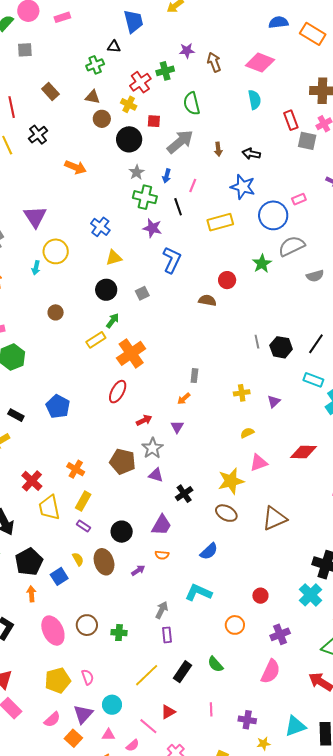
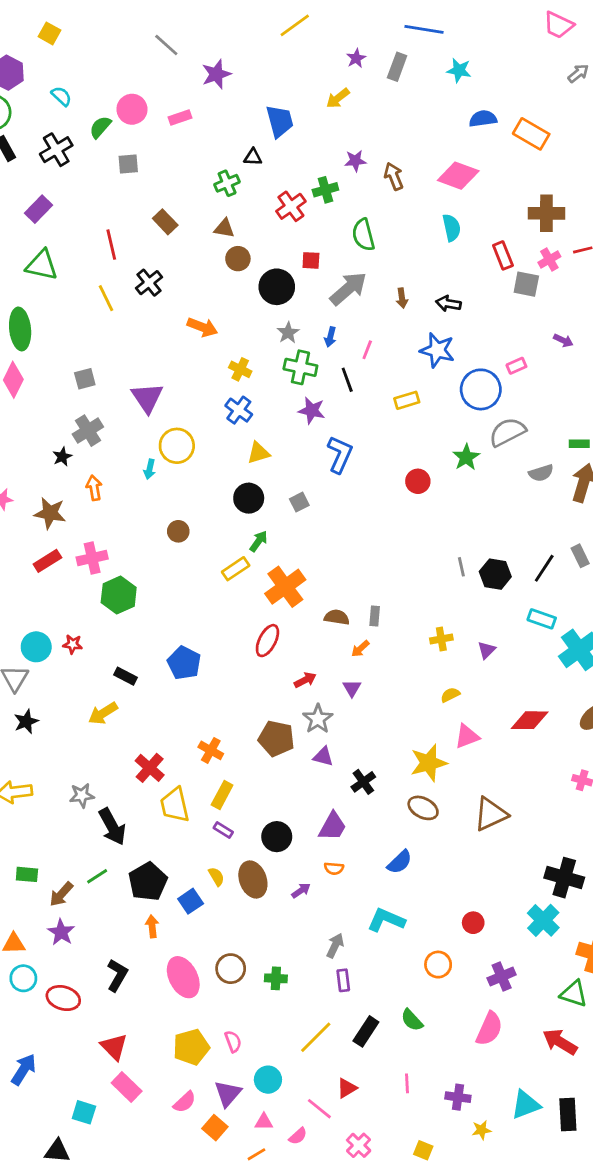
yellow cross: (129, 104) -> (240, 369), moved
yellow rectangle: (220, 222) -> (407, 400), size x0.7
brown semicircle: (207, 300) -> (337, 617), moved

